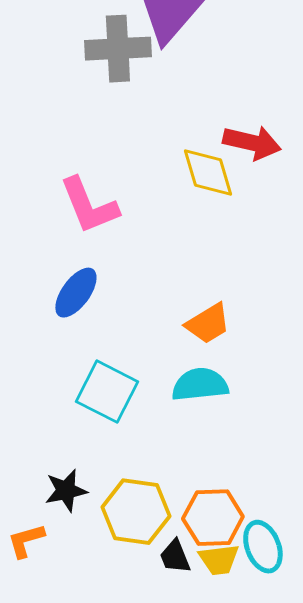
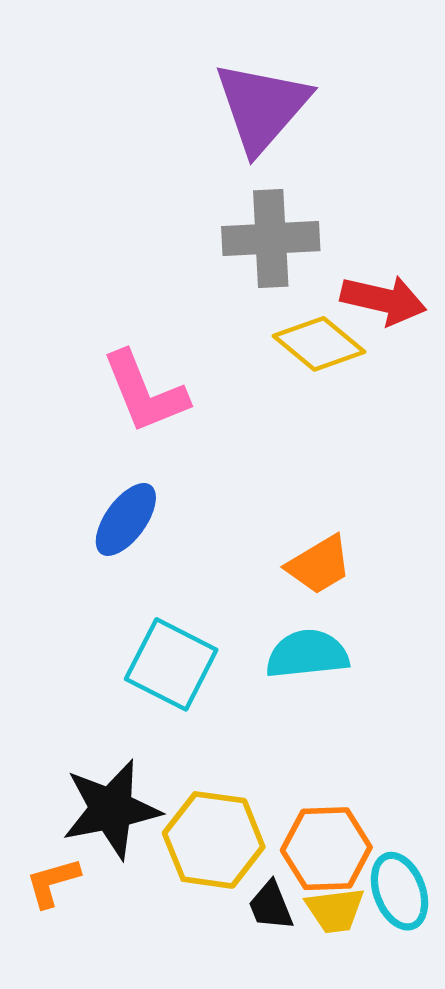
gray cross: (118, 49) -> (271, 239), moved
yellow diamond: (208, 173) -> (319, 344), turned -34
black star: (66, 491) -> (111, 809), size x1.6

